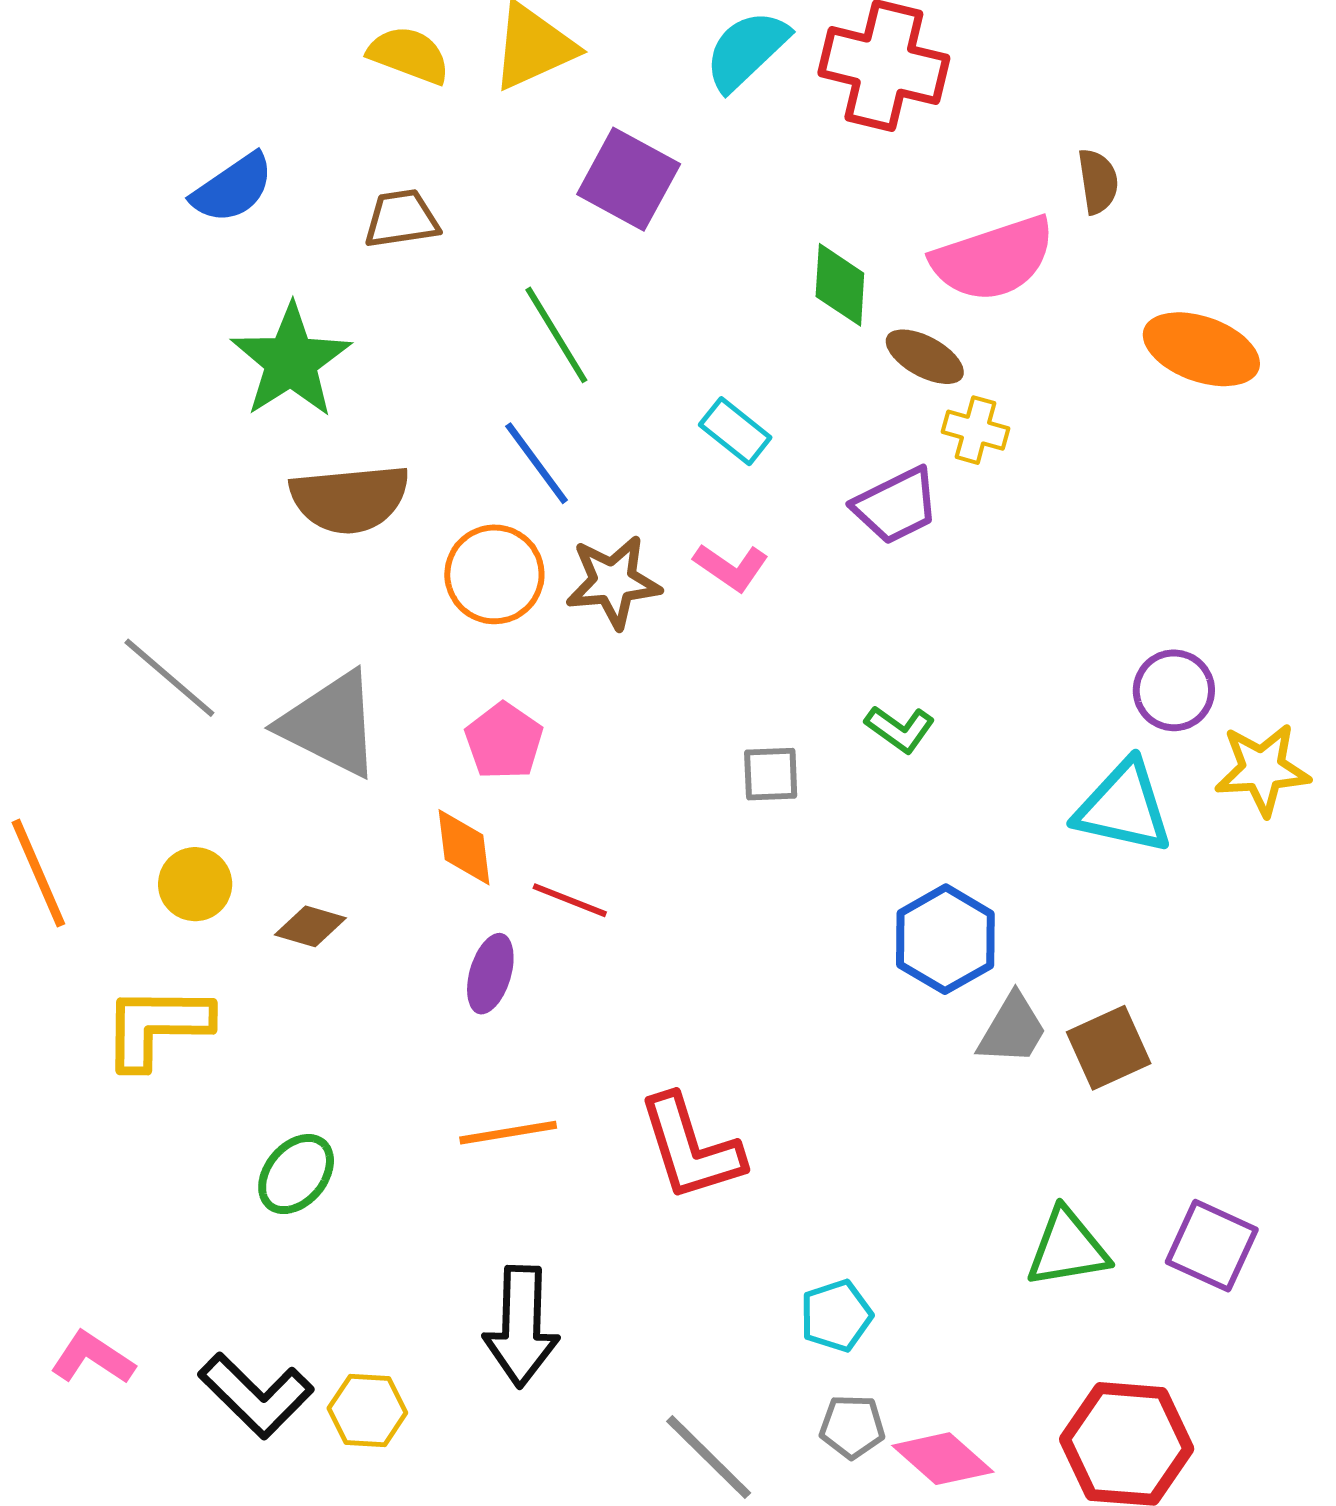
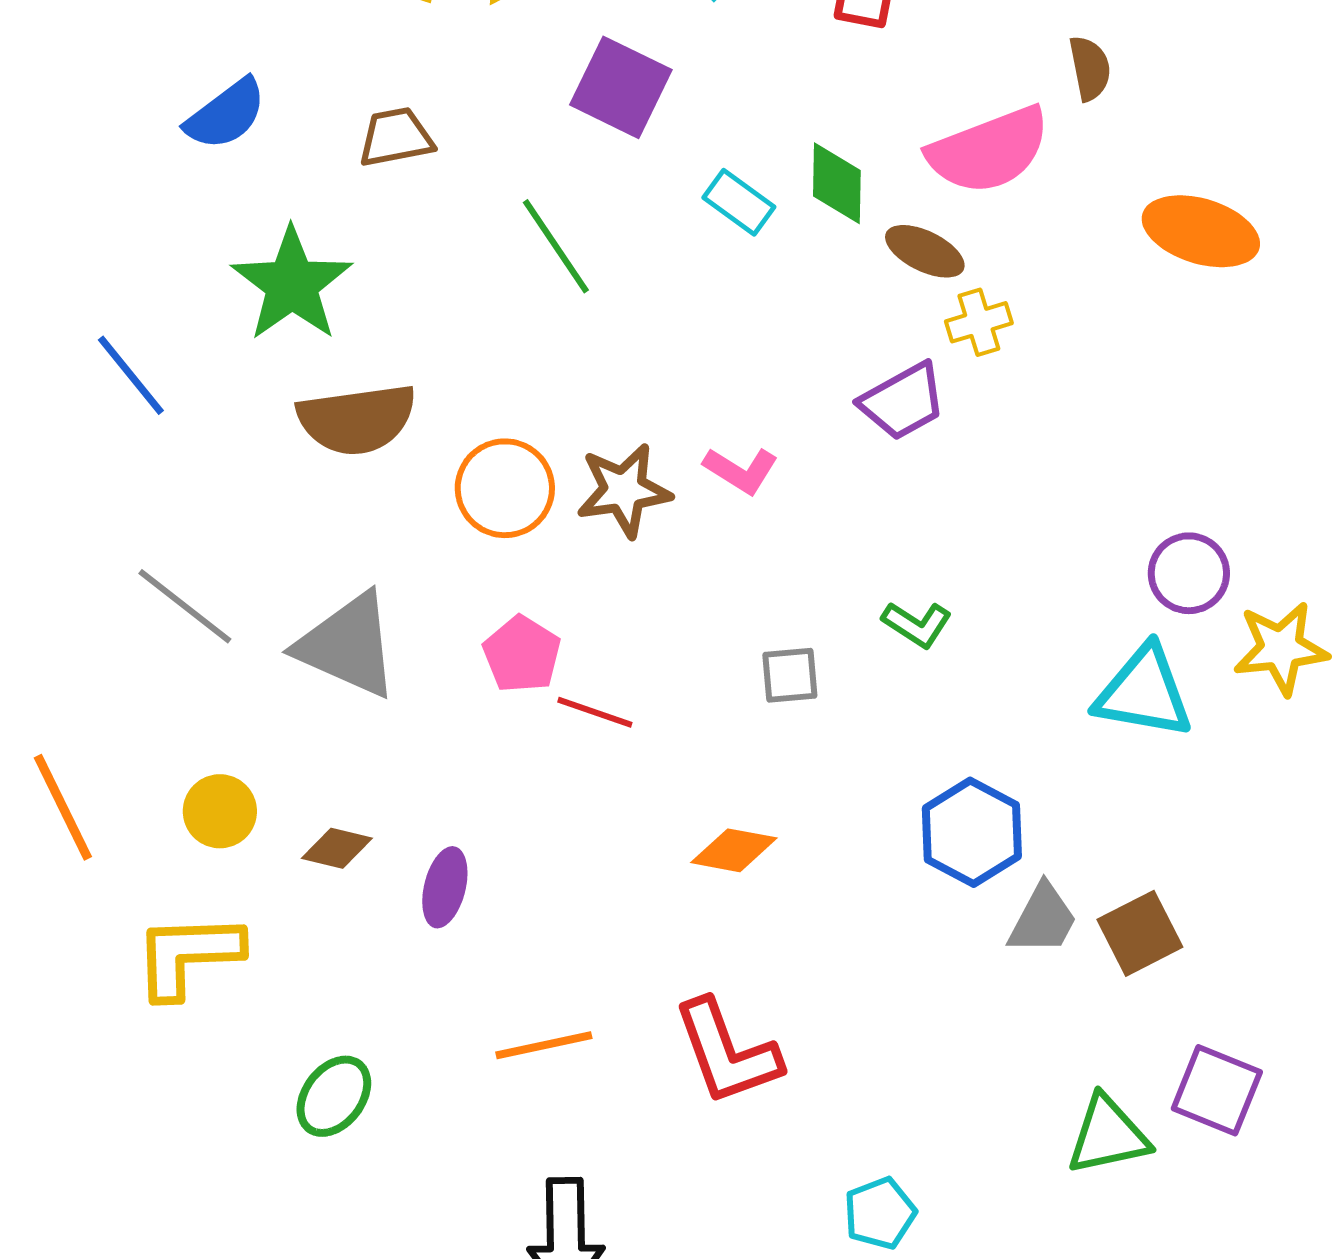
yellow cross: (975, 430) -> (979, 322), turned -30
cyan rectangle: (735, 431) -> (739, 202), moved
blue line: (537, 463) -> (131, 375), moved
orange diamond: (464, 847) -> (734, 850), moved, turned -70
red line: (570, 900) -> (595, 712), moved
purple ellipse: (490, 974) -> (445, 887), moved
purple square: (1212, 1246) -> (1217, 1090), moved

